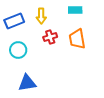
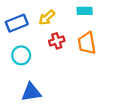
yellow arrow: (41, 16) -> (47, 18), turned 49

